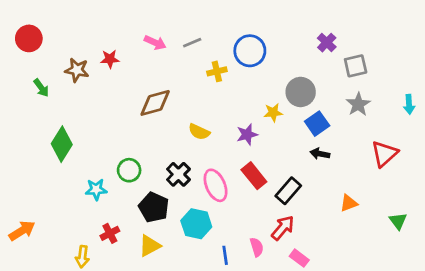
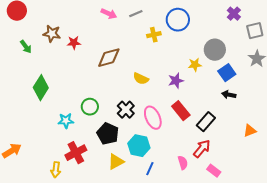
red star: (110, 59) -> (74, 43), moved
red cross: (110, 233) -> (76, 153), size x1.5
yellow triangle: (150, 246) -> (116, 162), moved
blue line: (225, 255) -> (150, 169), moved, turned 32

